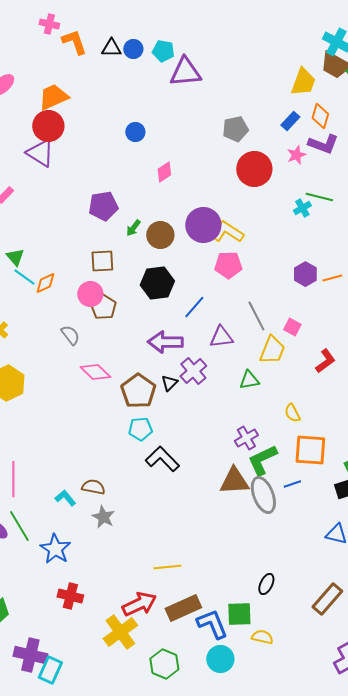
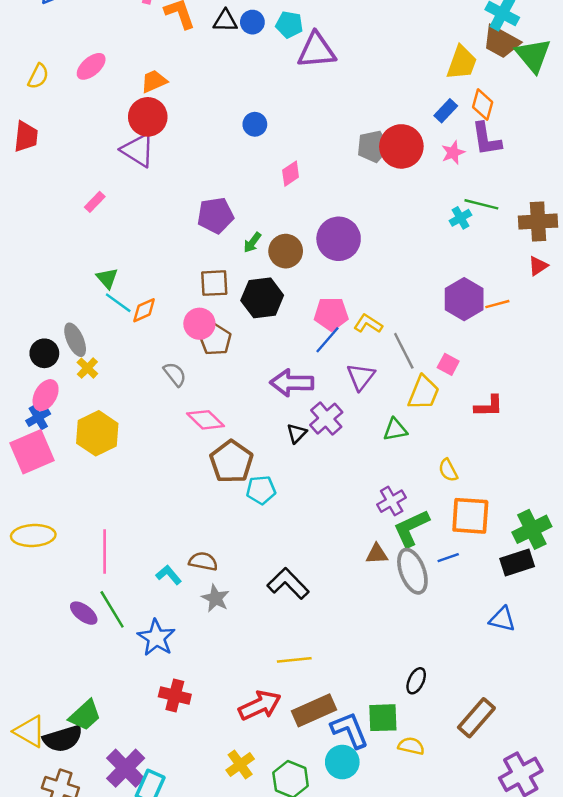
orange trapezoid: (53, 97) -> (154, 81), size x0.7
gray pentagon: (235, 129) -> (373, 146), moved
purple L-shape: (323, 144) -> (486, 139), turned 60
red circle: (254, 169) -> (401, 146), moved
yellow L-shape: (227, 232) -> (368, 324), moved, size x0.7
pink pentagon: (228, 265) -> (331, 314), moved
purple hexagon: (305, 274) -> (464, 299), size x1.4
black hexagon: (157, 283) -> (262, 298), moved
purple triangle: (221, 337) -> (361, 377), turned -45
red L-shape: (325, 361) -> (489, 406), turned 35
brown pentagon: (138, 391) -> (231, 462), moved
black L-shape: (162, 459) -> (288, 584), moved
brown triangle: (234, 481) -> (377, 554), size x0.6
brown rectangle: (327, 599) -> (476, 718), moved
yellow cross: (120, 632) -> (240, 764), moved, size x0.7
purple cross: (30, 655) -> (126, 768), turned 32
cyan circle: (220, 659) -> (342, 762), moved

